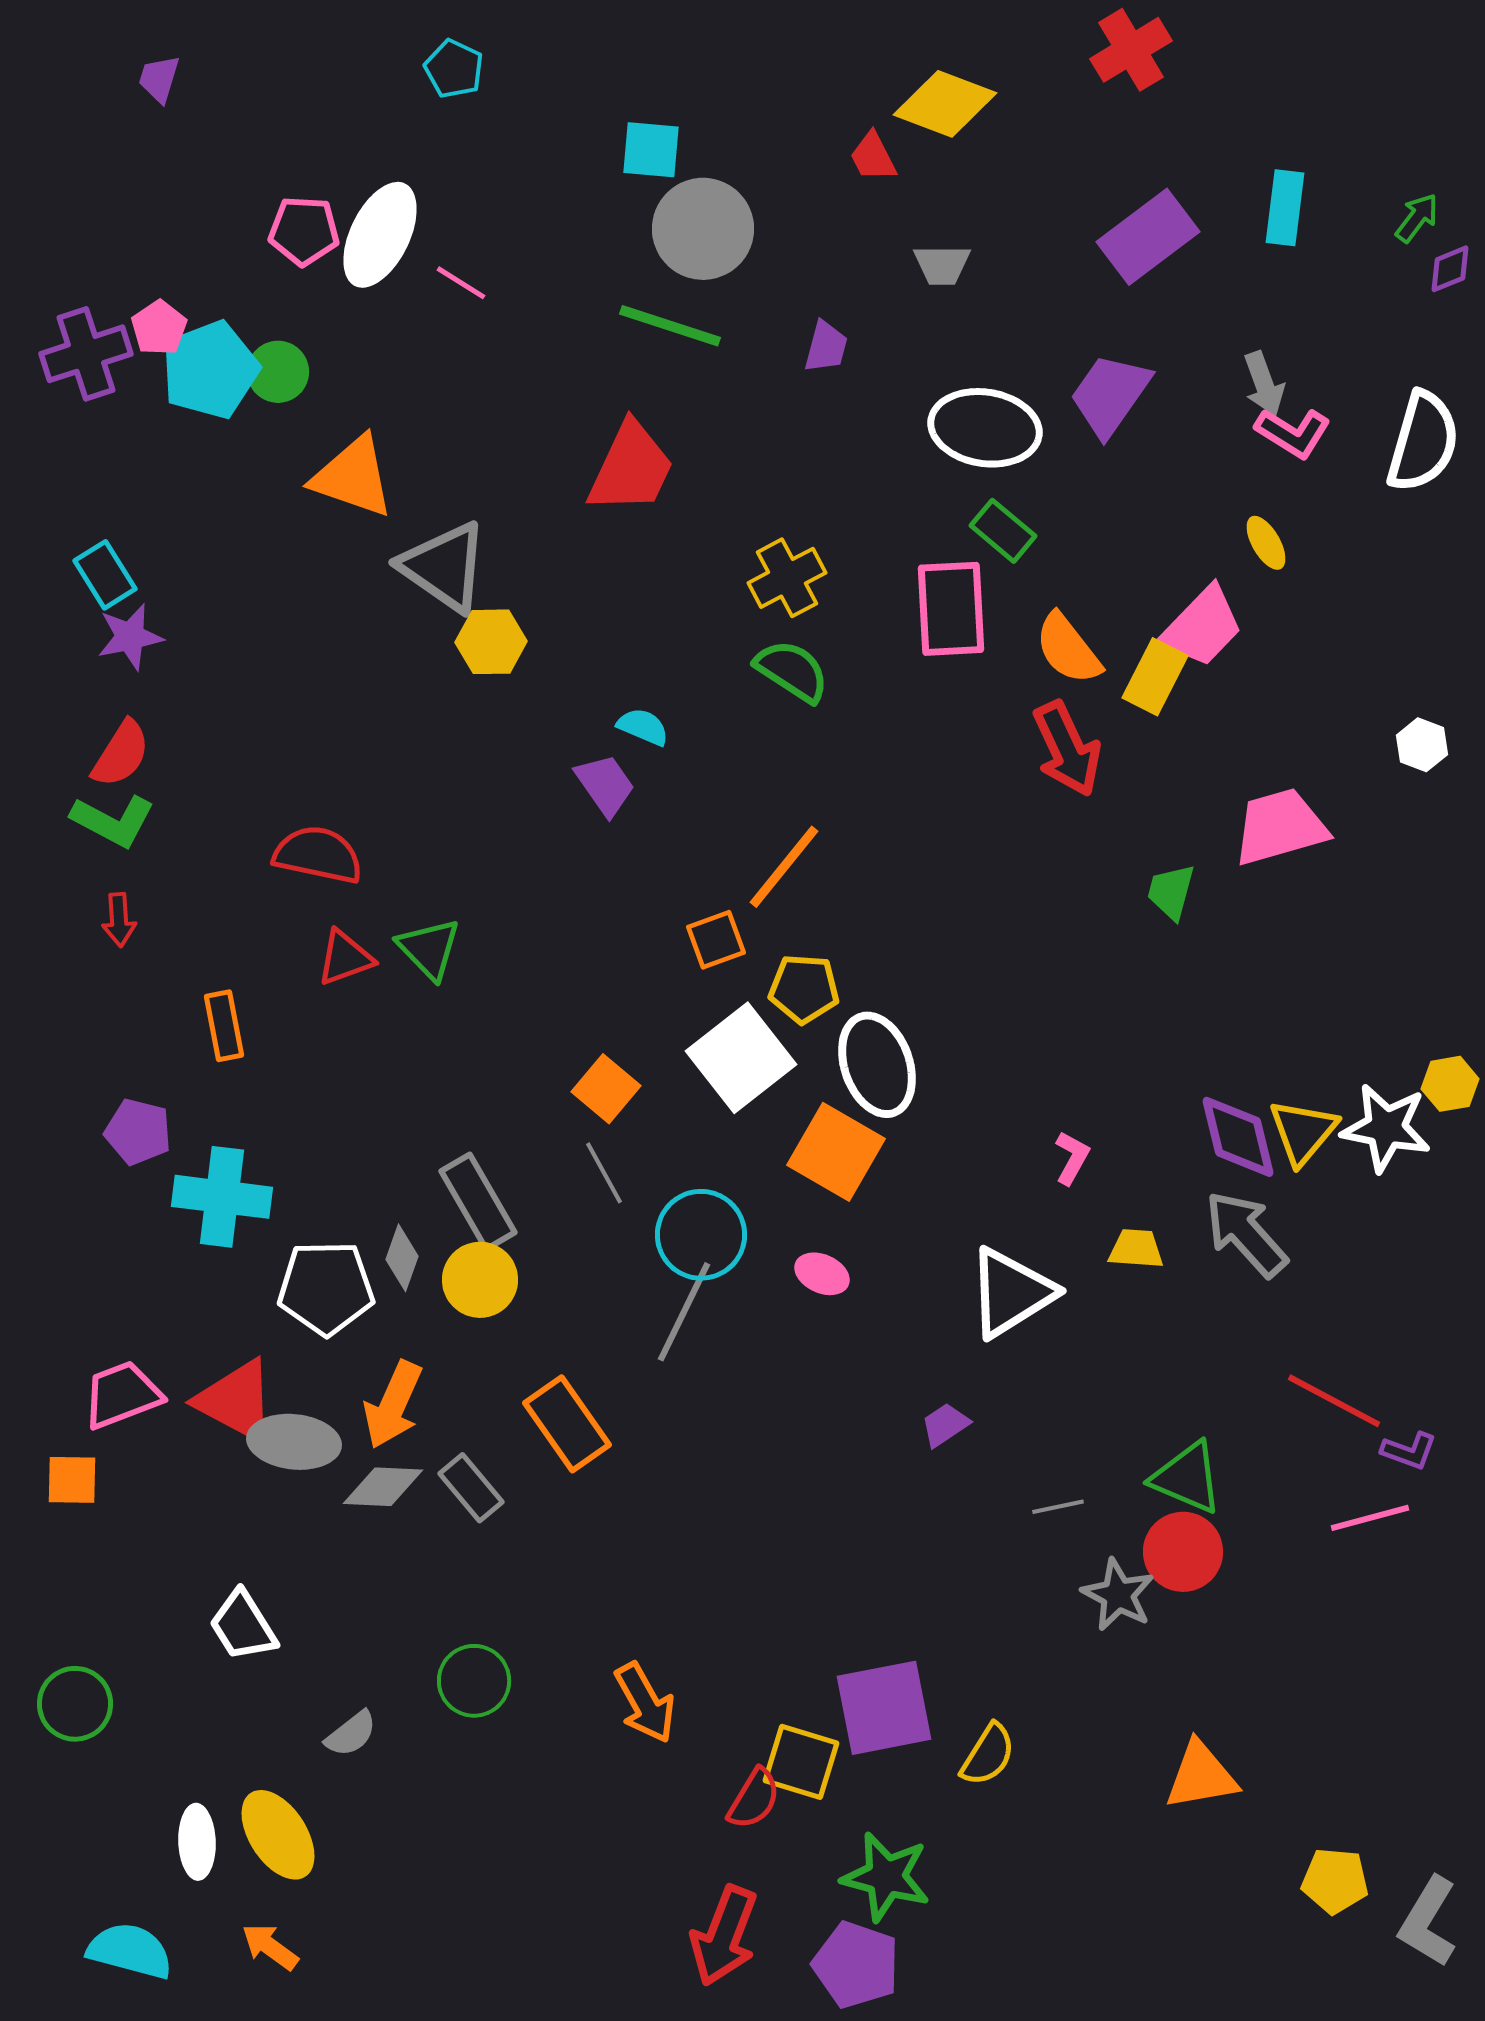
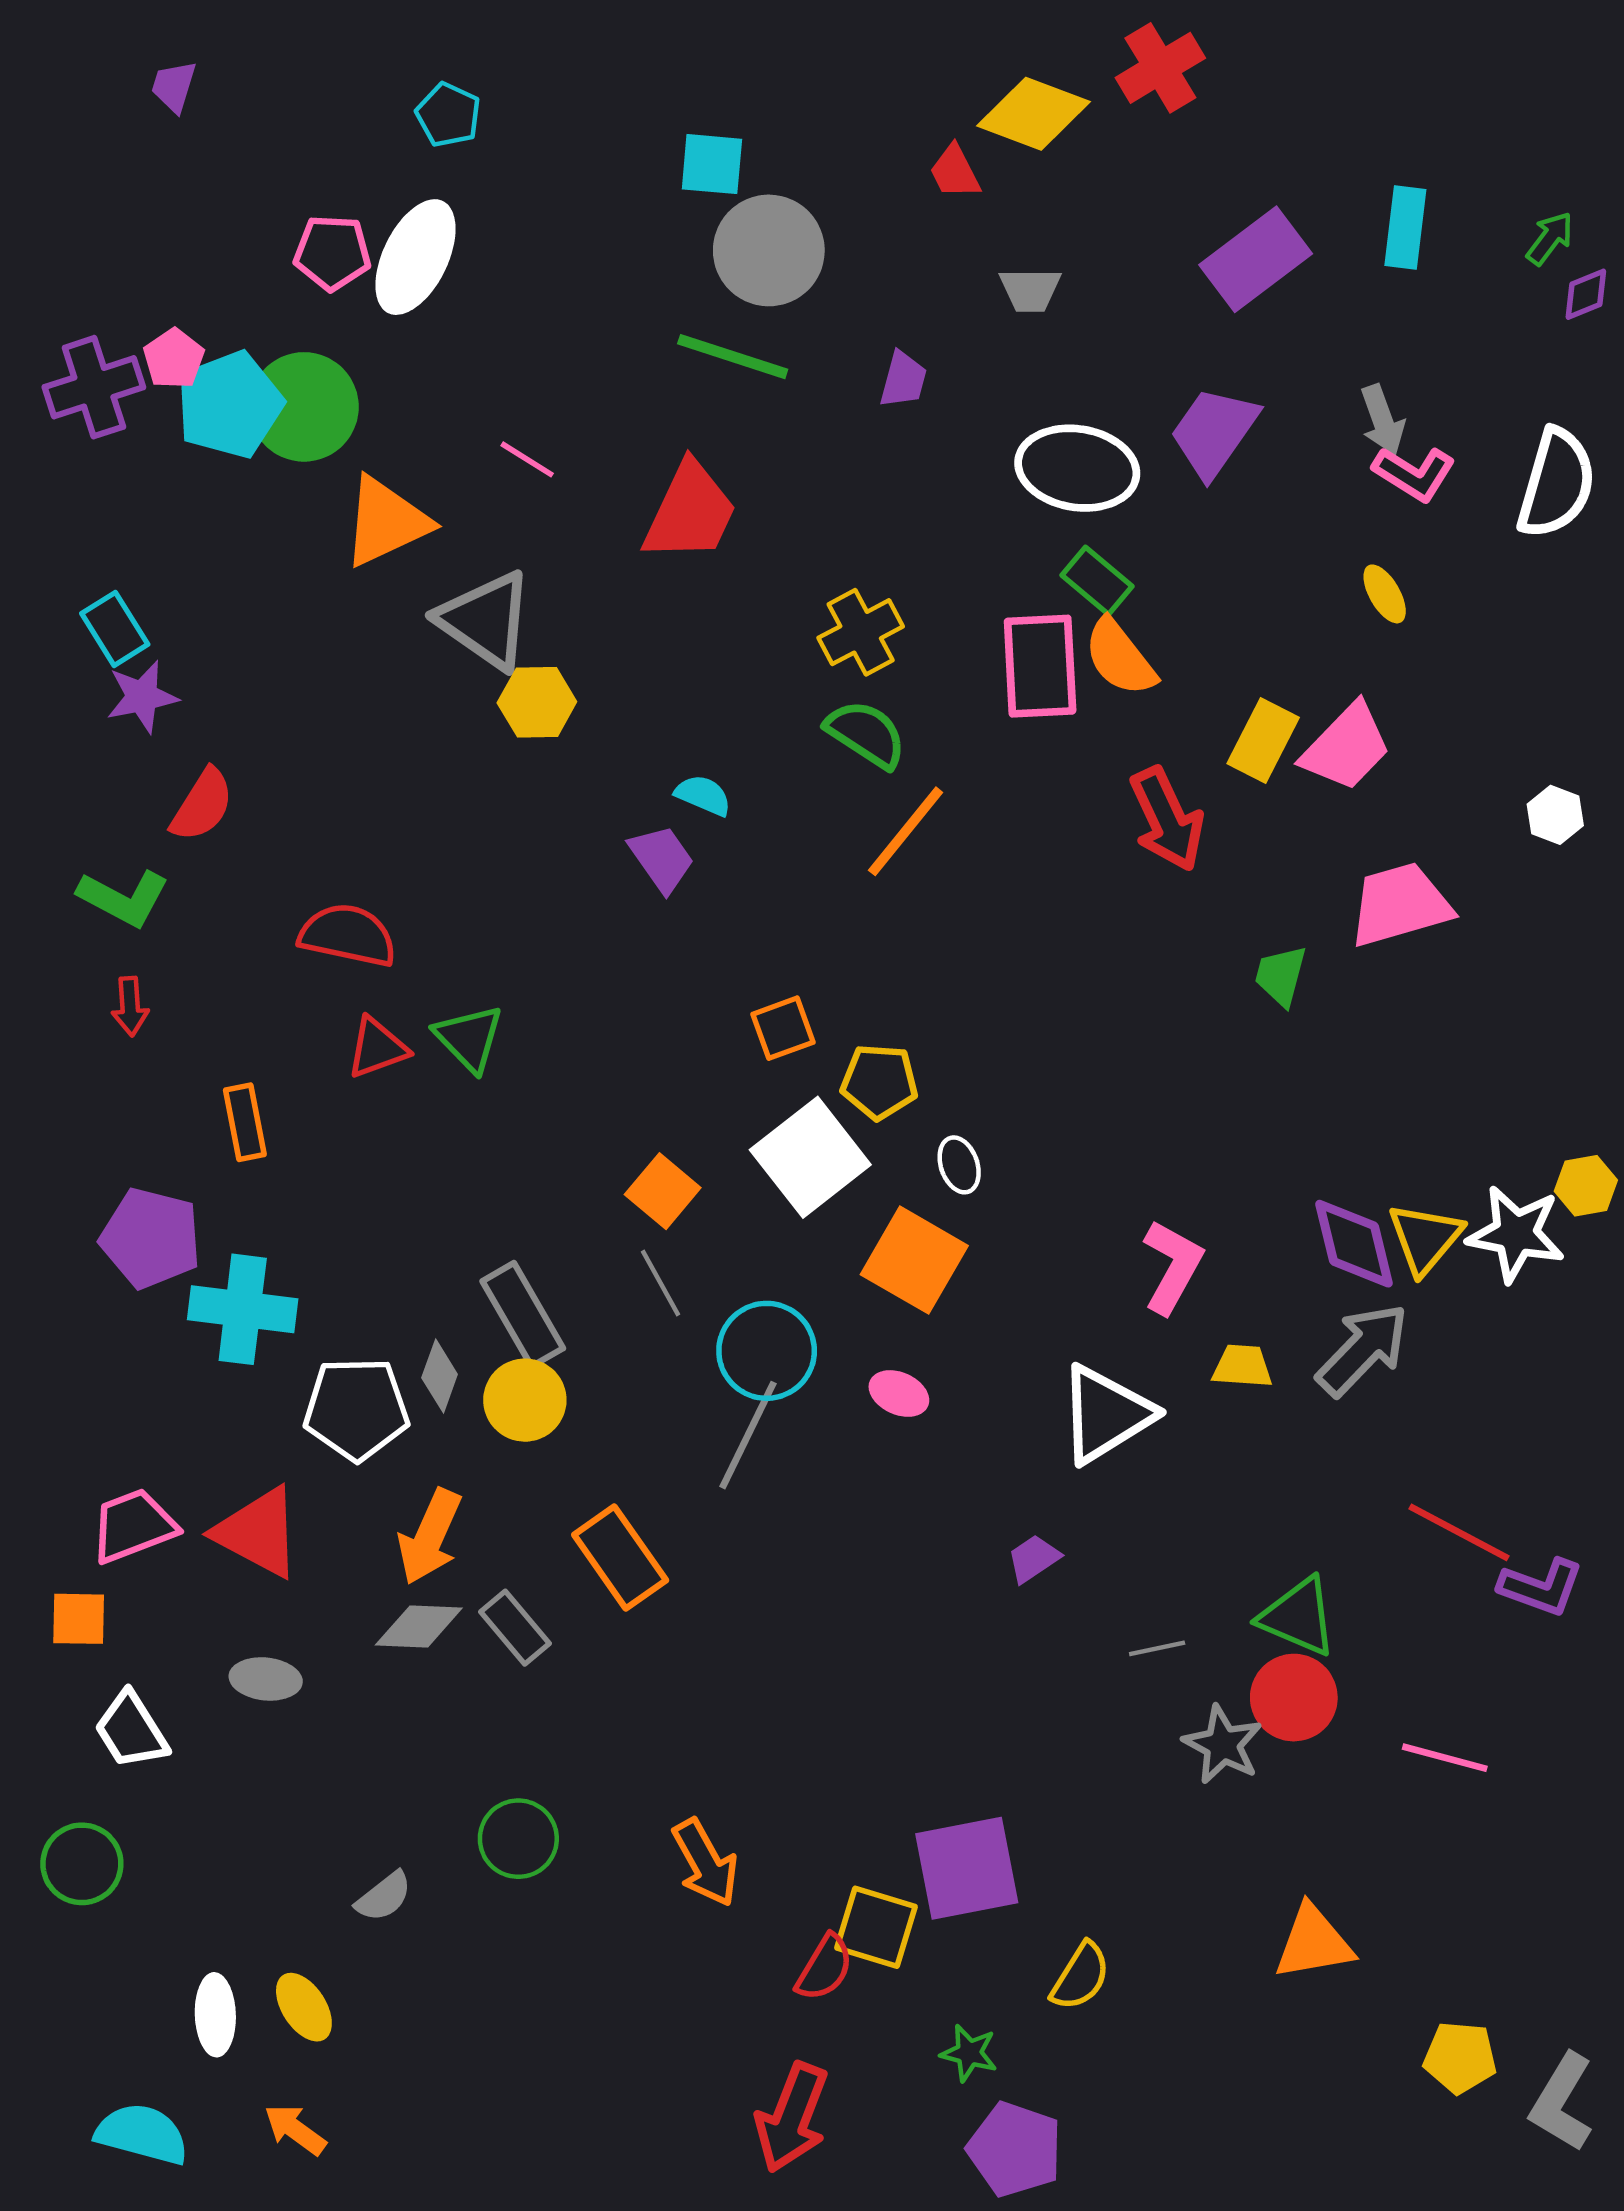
red cross: (1131, 50) -> (1160, 68), moved
cyan pentagon: (454, 69) -> (448, 115), moved
pink line: (461, 283) -> (527, 459), moved
green circle: (278, 372) -> (304, 407), size x1.6
orange triangle: (353, 477) -> (386, 522), turned -44
pink trapezoid: (1202, 627) -> (1346, 747), moved
orange semicircle: (1068, 649) -> (1120, 657), moved
red semicircle: (121, 754) -> (202, 805), moved
orange line: (784, 867) -> (906, 831), moved
white ellipse: (877, 1065) -> (959, 1165), size x0.5
purple pentagon: (138, 1132) -> (151, 1238), size x1.4
pink L-shape: (1072, 1158) -> (1172, 1267), size x1.6
gray arrow: (1246, 1234) -> (1363, 1350), turned 86
gray ellipse: (294, 1442) -> (266, 1679), moved, size x0.7
purple L-shape: (1409, 1451) -> (1541, 1587), size x1.4
pink line: (1370, 1518) -> (1445, 1758), moved, turned 30
white trapezoid: (243, 1626) -> (131, 1730), moved
yellow semicircle: (988, 1755) -> (1081, 1976), moved
yellow ellipse: (278, 1835) -> (304, 2007), size x0.7
green star: (886, 1877) -> (969, 2053), size x0.6
purple pentagon: (856, 1965) -> (1015, 2149), moved

